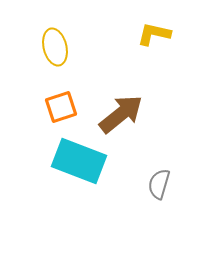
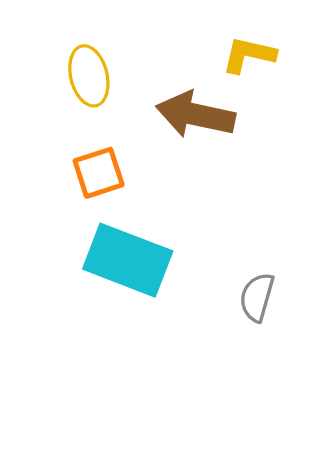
brown arrow: (121, 114) -> (196, 115), moved, turned -129

